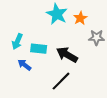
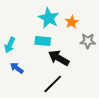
cyan rectangle: (39, 49) -> (43, 41), moved

